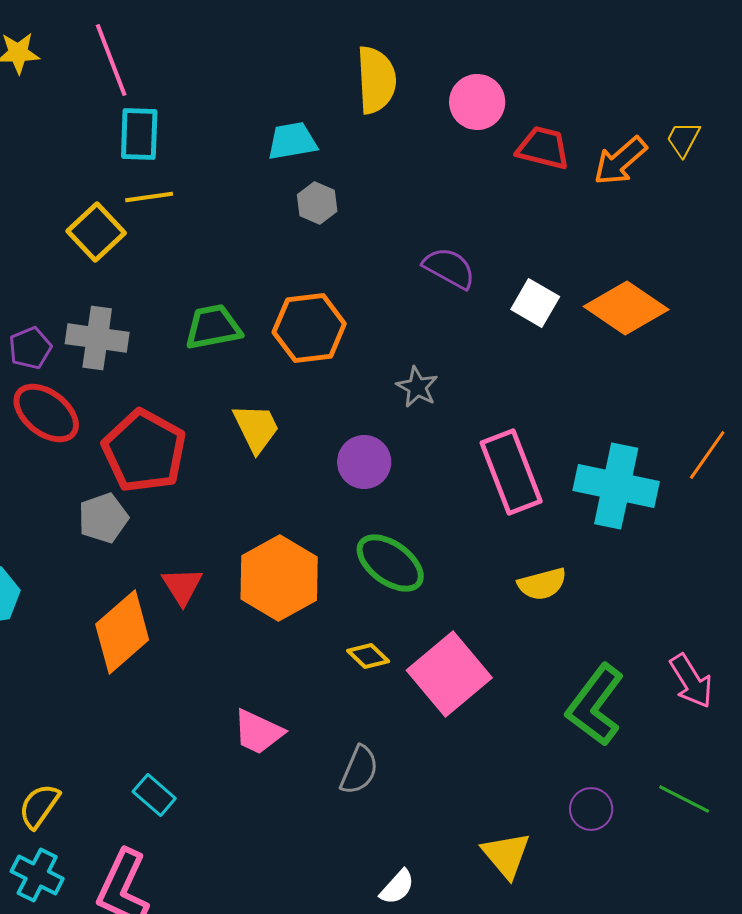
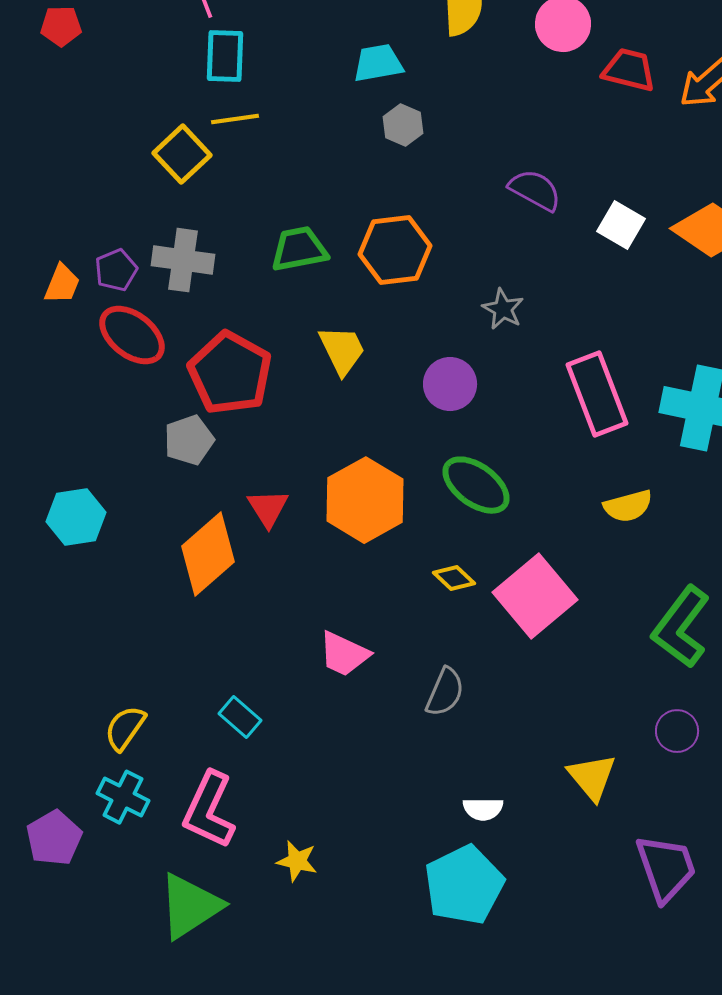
white semicircle: (397, 887) -> (483, 809), turned 48

